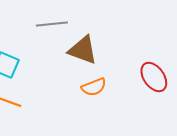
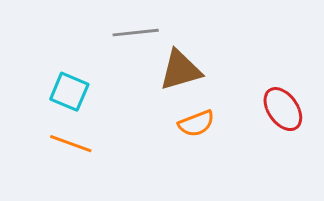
brown triangle: (83, 50) -> (180, 70), turned -36

